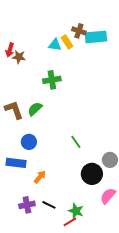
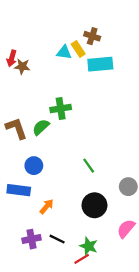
cyan rectangle: (96, 37) -> (100, 64), moved
green cross: (52, 80) -> (61, 108), moved
black circle: (92, 174) -> (94, 205), moved

